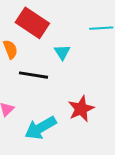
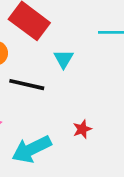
red star: (81, 109) -> (82, 129), size x0.6

